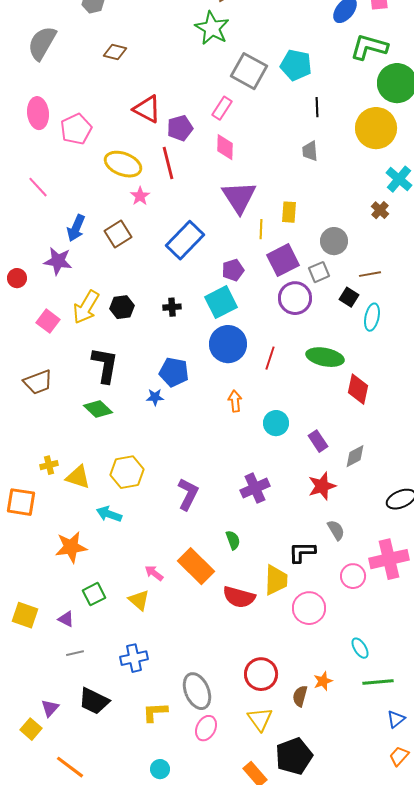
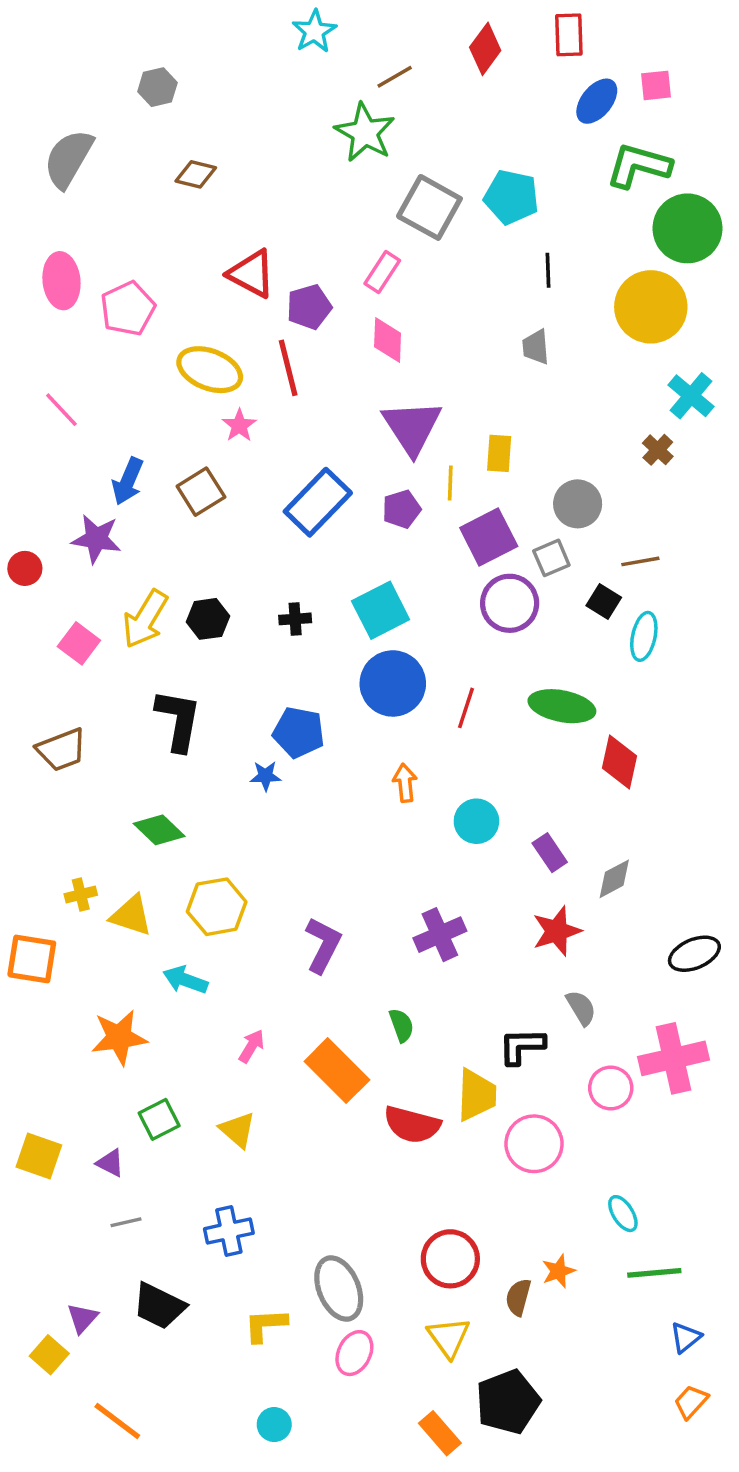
purple pentagon: (233, 270) -> (401, 509), moved
green diamond: (98, 409) -> (159, 830), moved
pink arrow: (154, 573) -> (252, 1046), moved, turned 84

